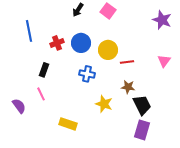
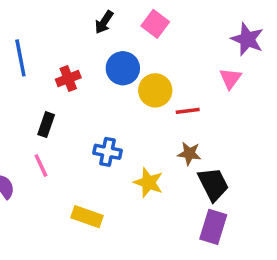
blue circle: (81, 43) -> (123, 68), moved
pink triangle: (164, 61) -> (230, 78), moved
blue cross: (87, 74) -> (107, 152), moved

